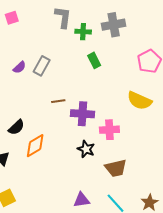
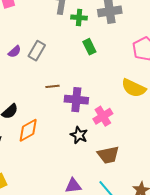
pink cross: (109, 130) -> (103, 116), turned -30

